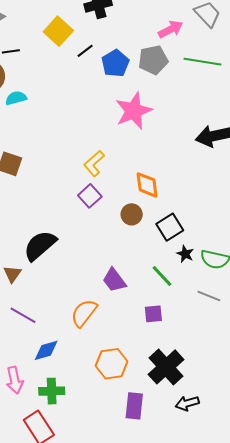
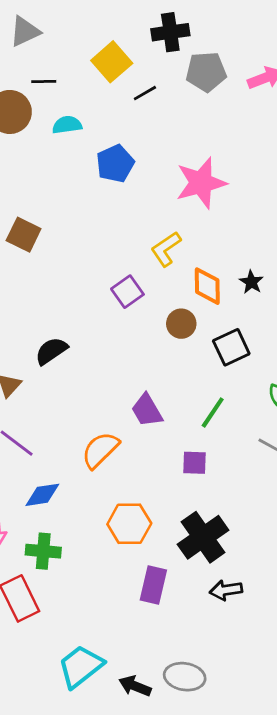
gray pentagon: (153, 60) -> (206, 72), moved
blue pentagon: (115, 63) -> (115, 164), moved
cyan semicircle: (16, 98) -> (67, 125), moved
yellow L-shape: (94, 163) -> (166, 249), moved
black semicircle: (40, 246) -> (51, 351), size x0.7
black star: (185, 254) -> (251, 282), moved
green line: (162, 276) -> (213, 413), turned 70

